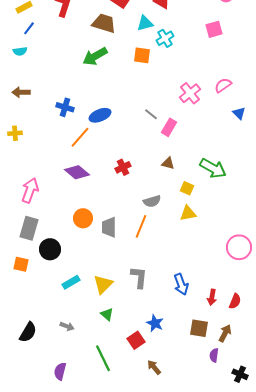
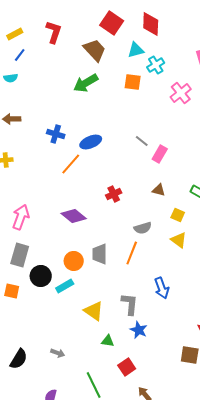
brown trapezoid: (104, 23) -> (95, 50), turned 30
pink cross: (190, 93) -> (181, 93), moved
purple diamond: (77, 172) -> (74, 216), moved
yellow triangle: (188, 213) -> (179, 240), turned 48
orange circle: (83, 218) -> (74, 261), moved
cyan rectangle: (71, 282) -> (65, 286), moved
yellow triangle: (103, 284) -> (94, 311), turned -40
blue arrow: (181, 284) -> (162, 288), moved
green triangle: (107, 314) -> (108, 341), moved, turned -32
blue star: (155, 323) -> (139, 330), moved

